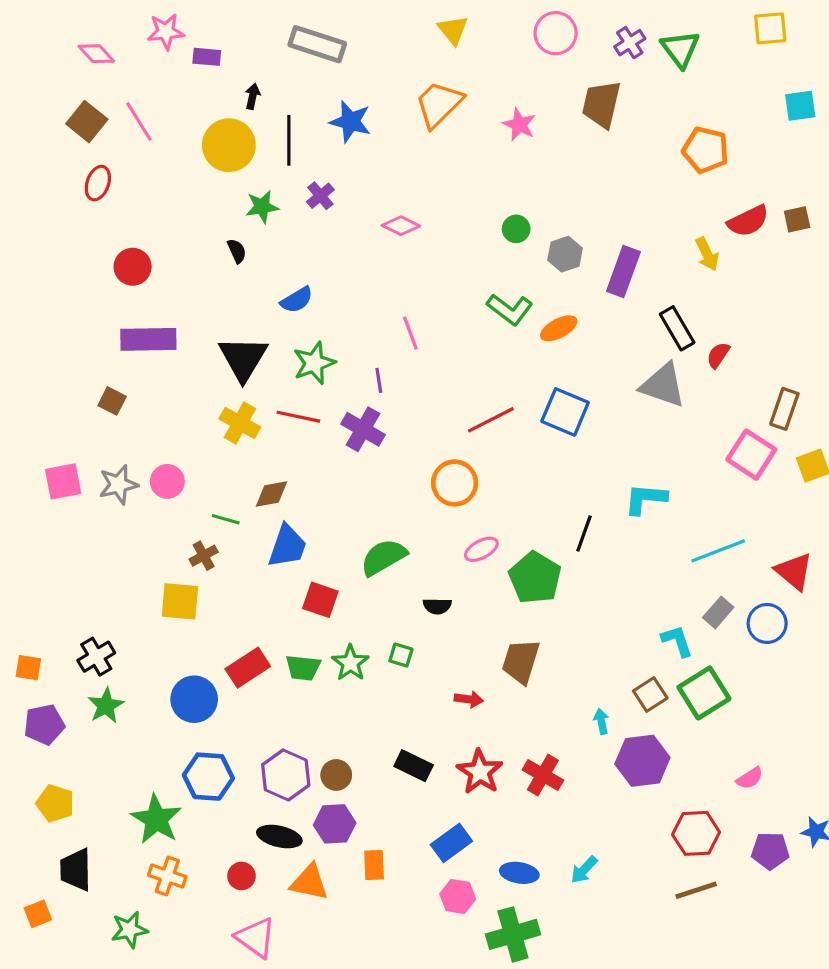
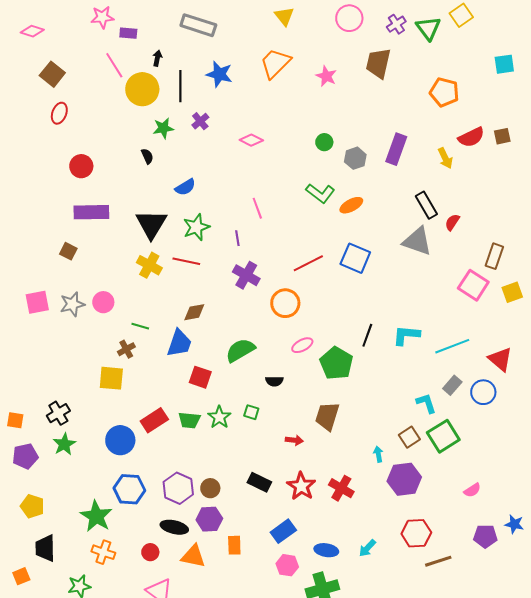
yellow square: (770, 28) -> (461, 15), moved, turned -30
pink diamond: (96, 54) -> (32, 31), moved, turned -30
pink line: (139, 122) -> (114, 65), moved
purple rectangle: (623, 271) -> (396, 149), moved
purple cross: (363, 429) -> (246, 275), moved
brown diamond: (271, 494) -> (194, 312), moved
cyan L-shape: (646, 499) -> (406, 335), moved
red hexagon: (696, 833) -> (416, 533), moved

